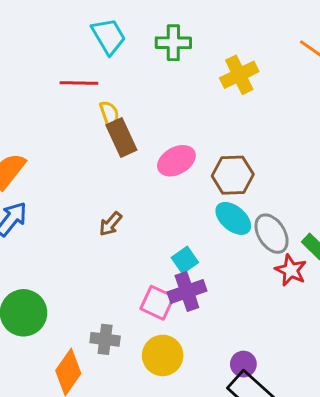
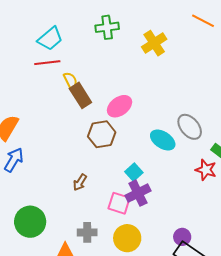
cyan trapezoid: (109, 36) -> (50, 39), moved, turned 88
brown hexagon: (233, 175) -> (102, 134), moved
brown arrow: (111, 224) -> (80, 182), moved
gray ellipse: (272, 234) -> (190, 127), moved

